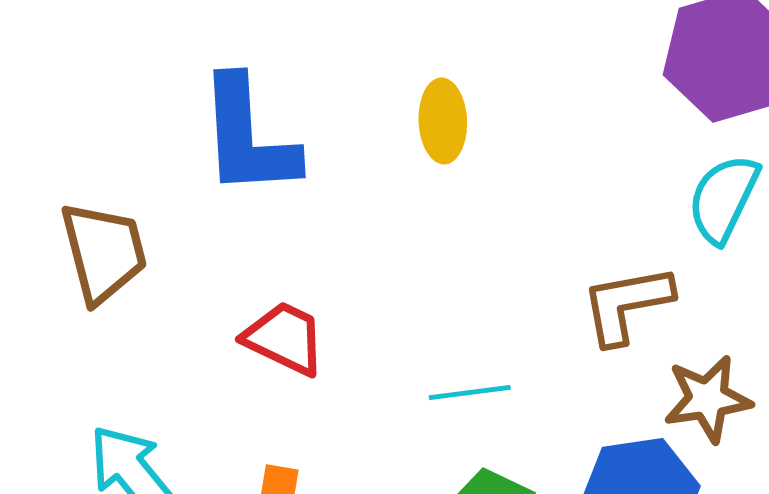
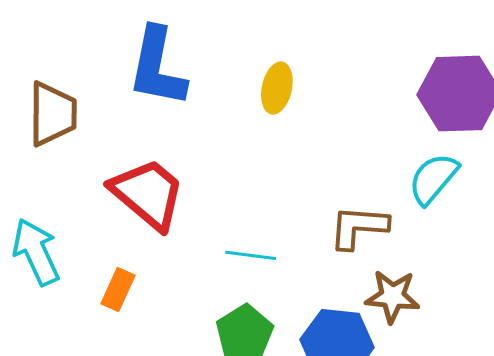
red trapezoid: (284, 338) -> (148, 194), size x1.5

